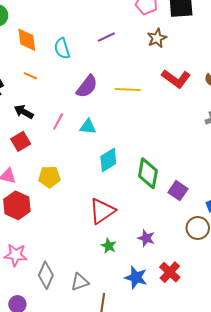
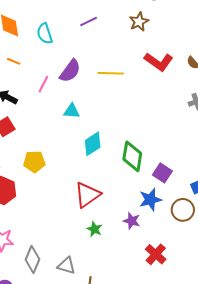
pink line: (58, 122) -> (43, 84), moved
blue star: (136, 277) -> (150, 200), moved, turned -30
gray triangle: (80, 282) -> (66, 266), turned 36

